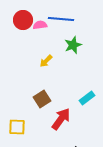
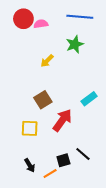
blue line: (61, 19) -> (80, 17), moved
yellow square: (17, 127) -> (30, 128), moved

